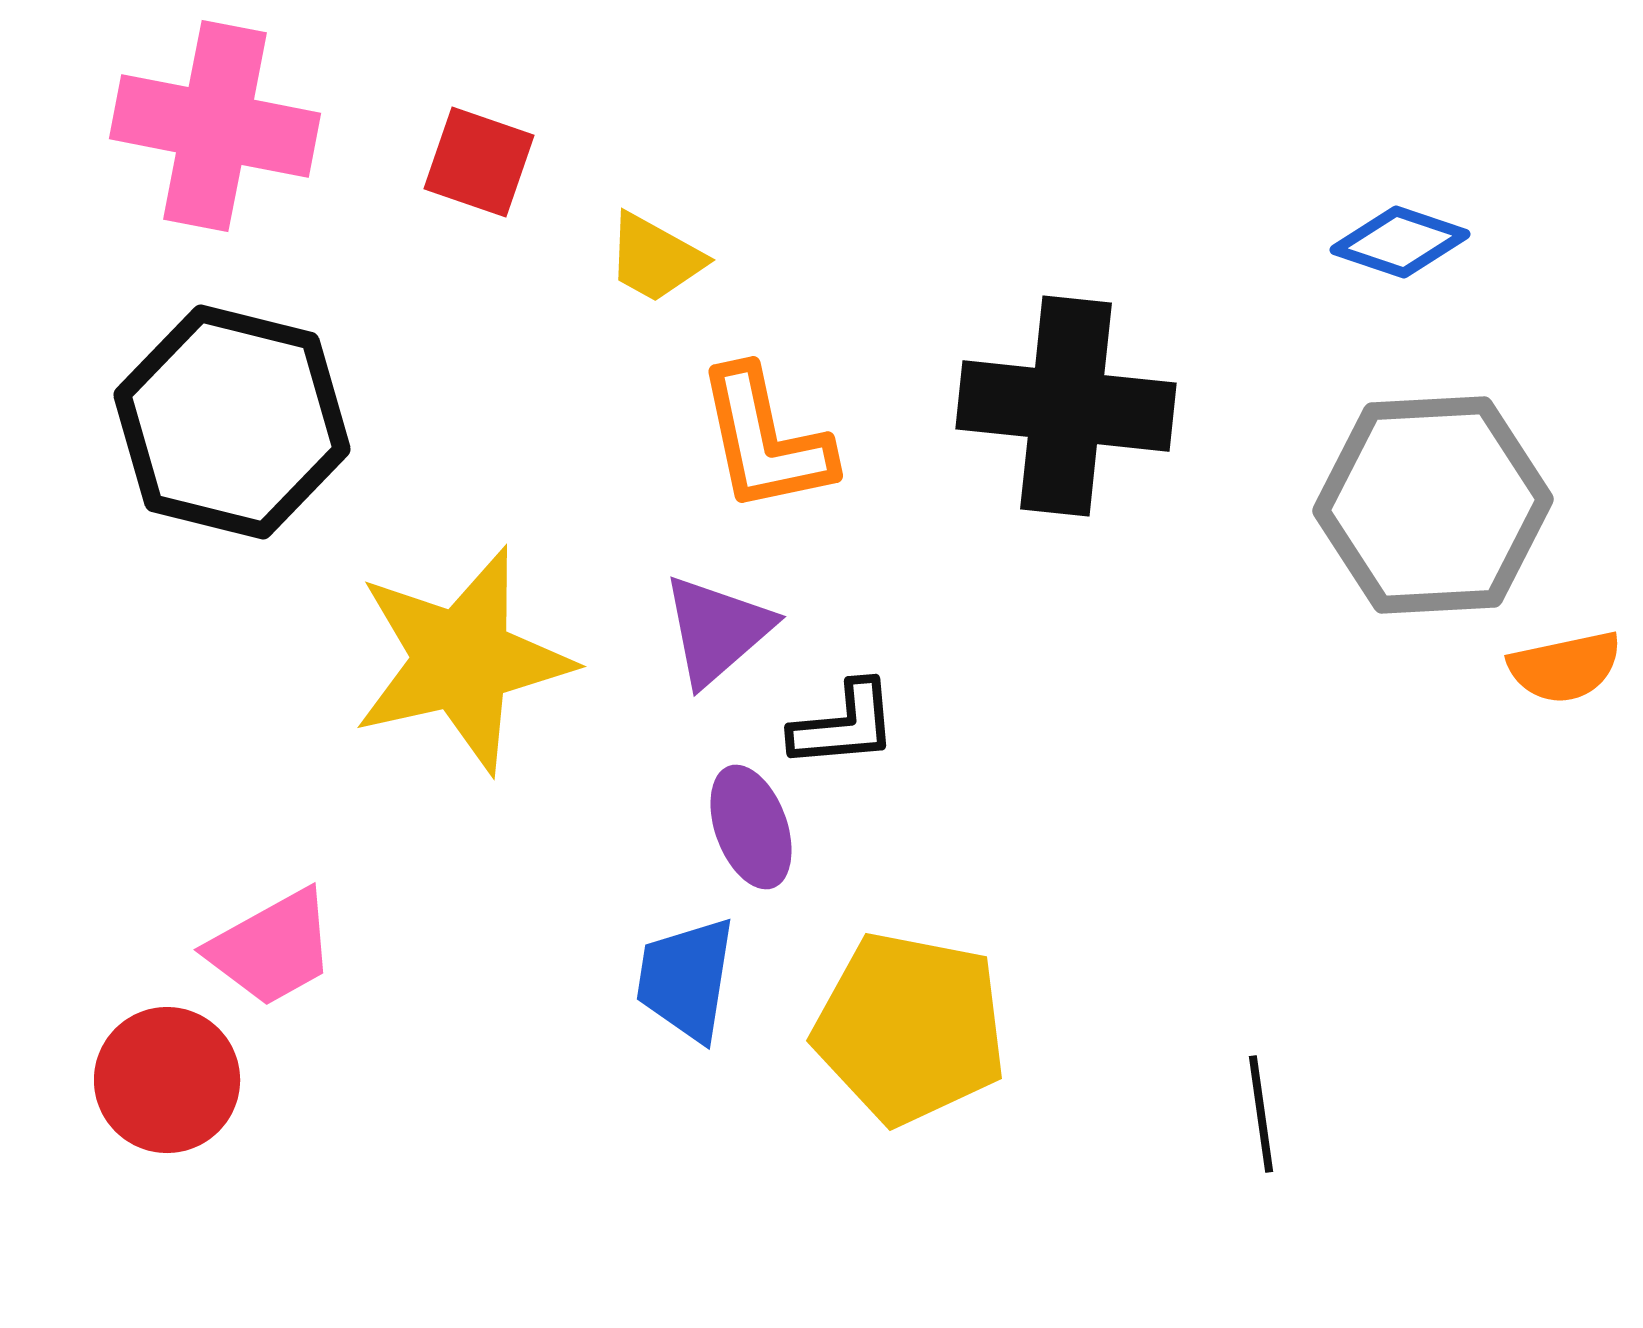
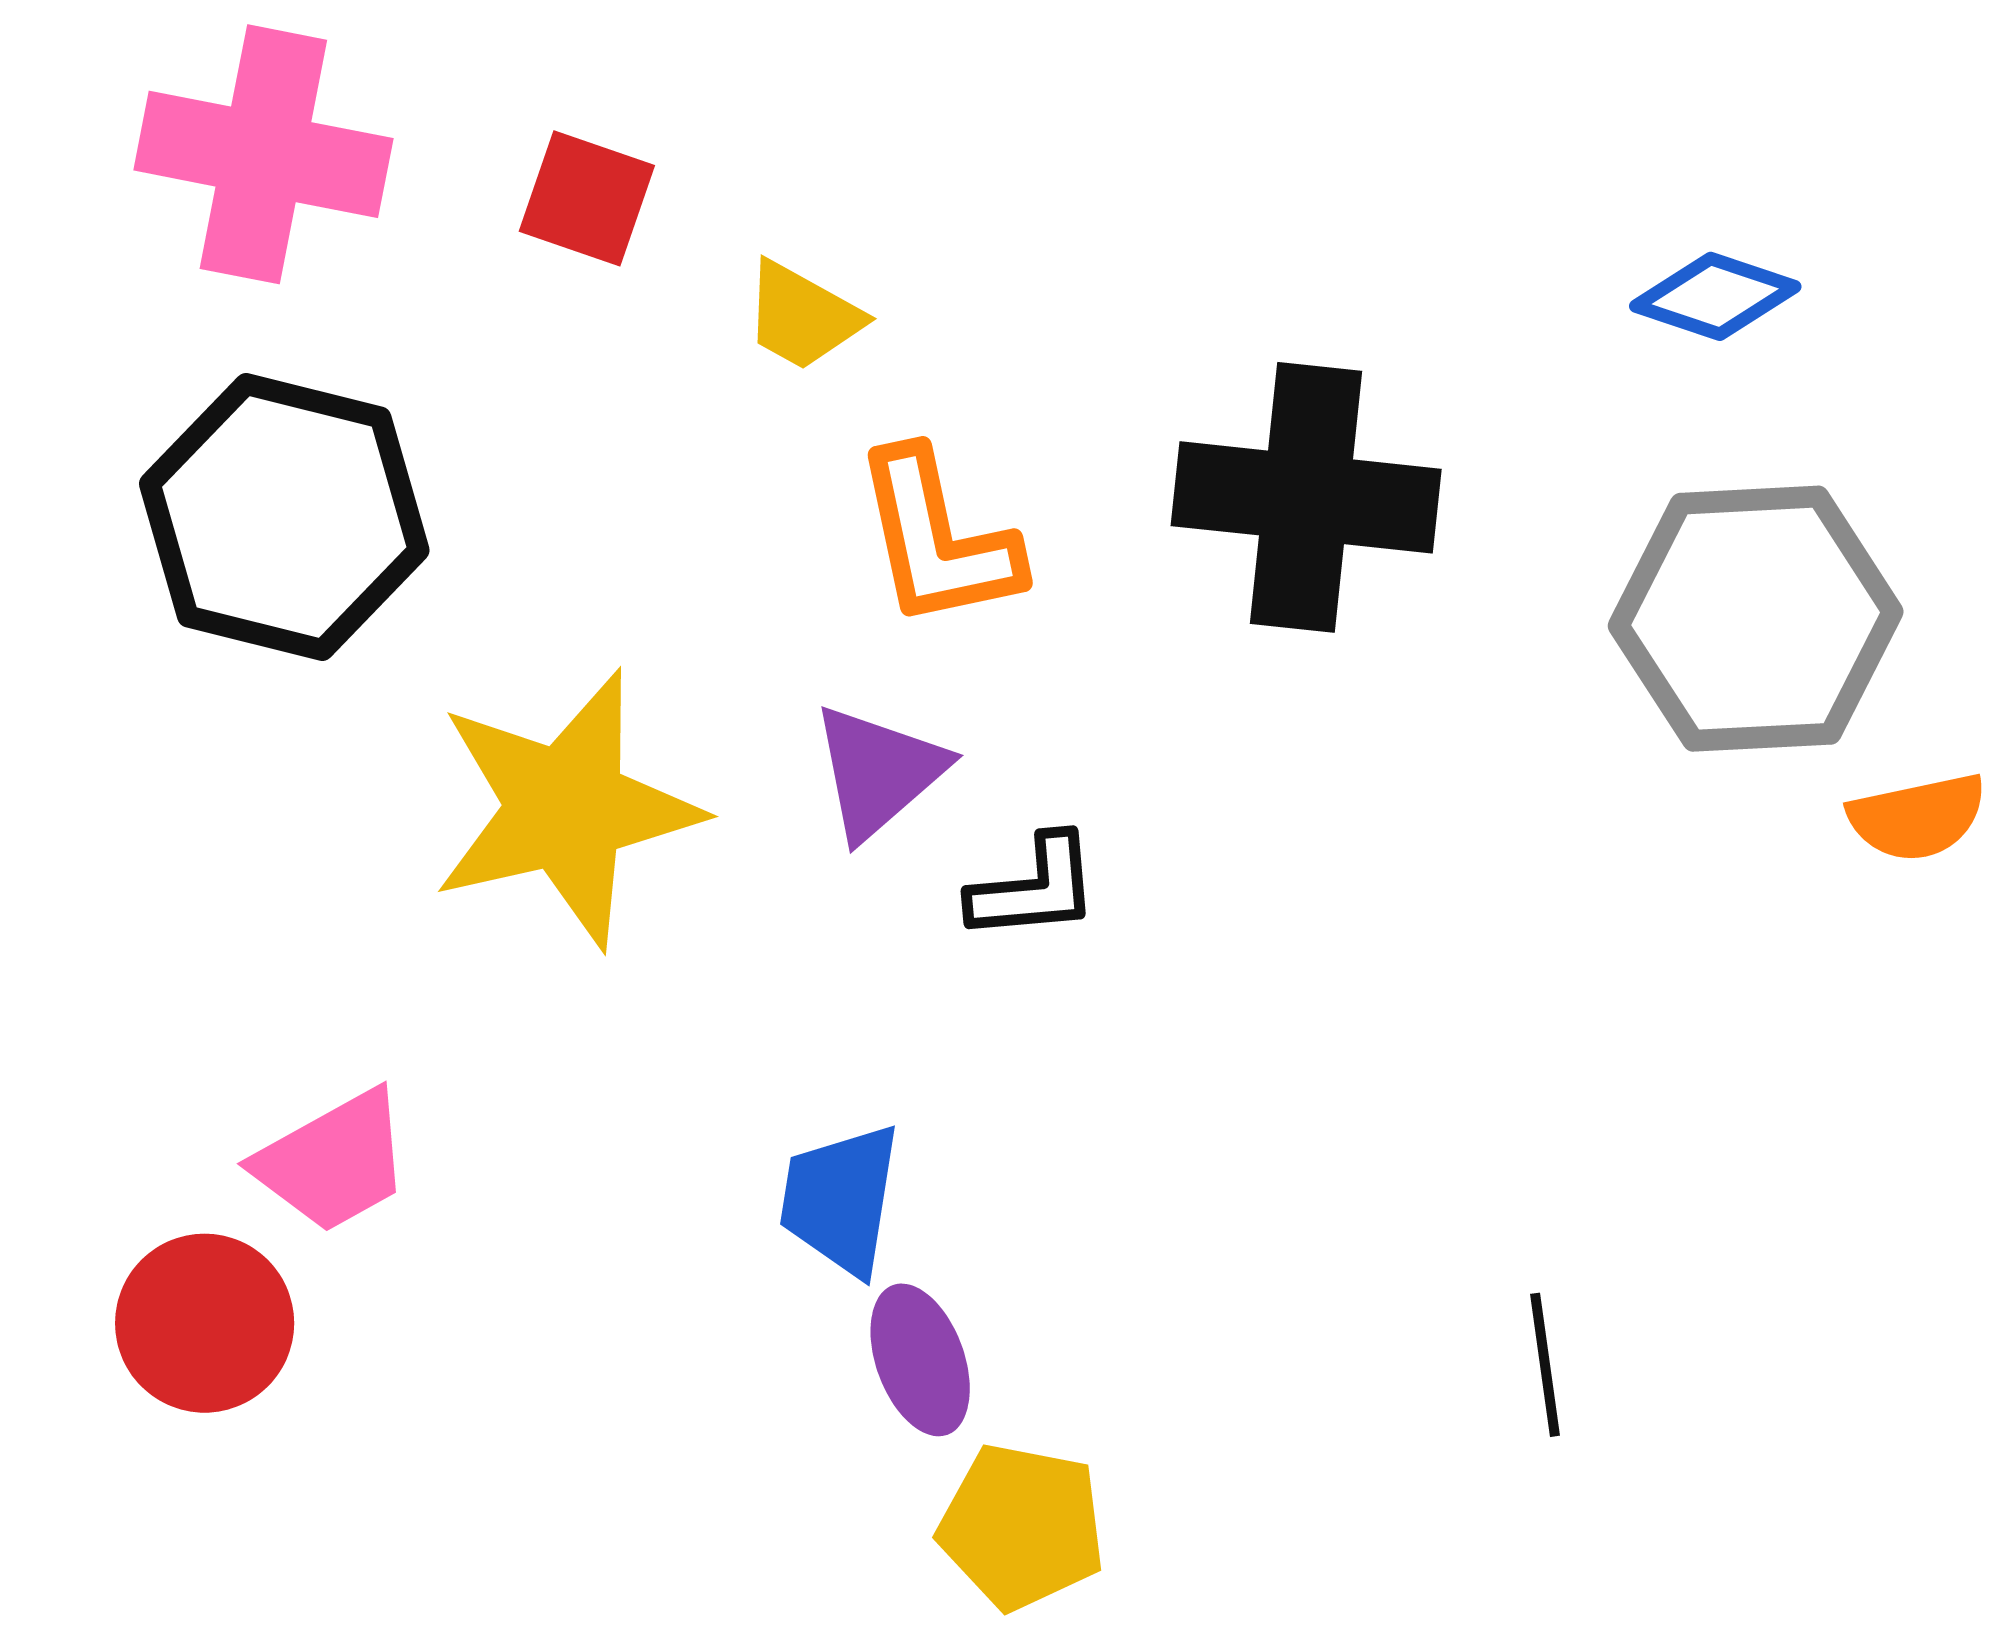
purple ellipse: (751, 827) -> (920, 1360), moved
yellow pentagon: (910, 1028) -> (1022, 1527), moved, size x0.7

